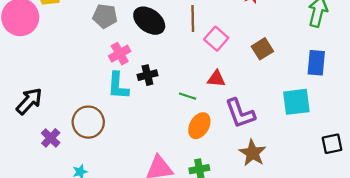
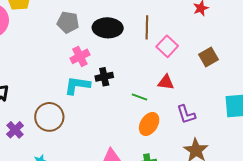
black ellipse: (149, 21) -> (108, 28), turned -36
cyan L-shape: (118, 86) -> (77, 85), turned 92
purple L-shape: (240, 113) -> (186, 114), size x0.7

